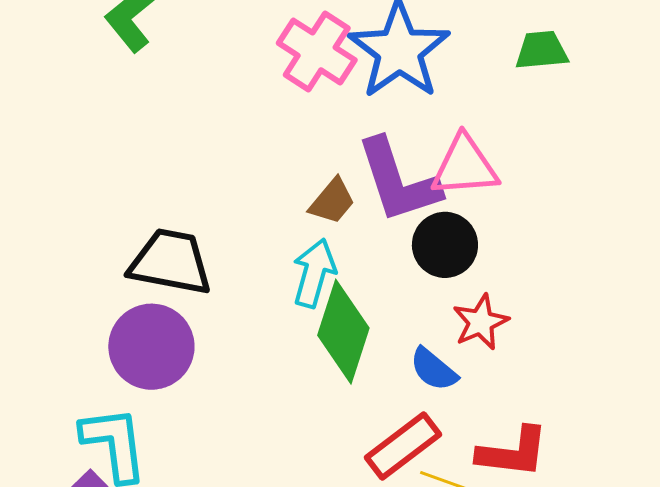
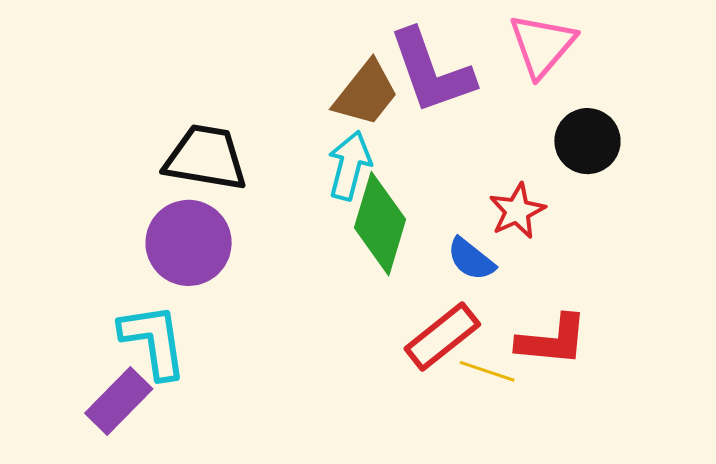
pink triangle: (465, 166) -> (542, 45), moved, turned -44
brown trapezoid: (332, 201) -> (366, 93), size x1.4
black circle: (445, 245) -> (587, 141), moved

